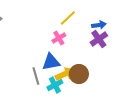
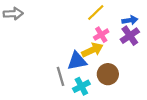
pink cross: (59, 38) -> (101, 35), moved
yellow arrow: (65, 74) -> (92, 50), moved

